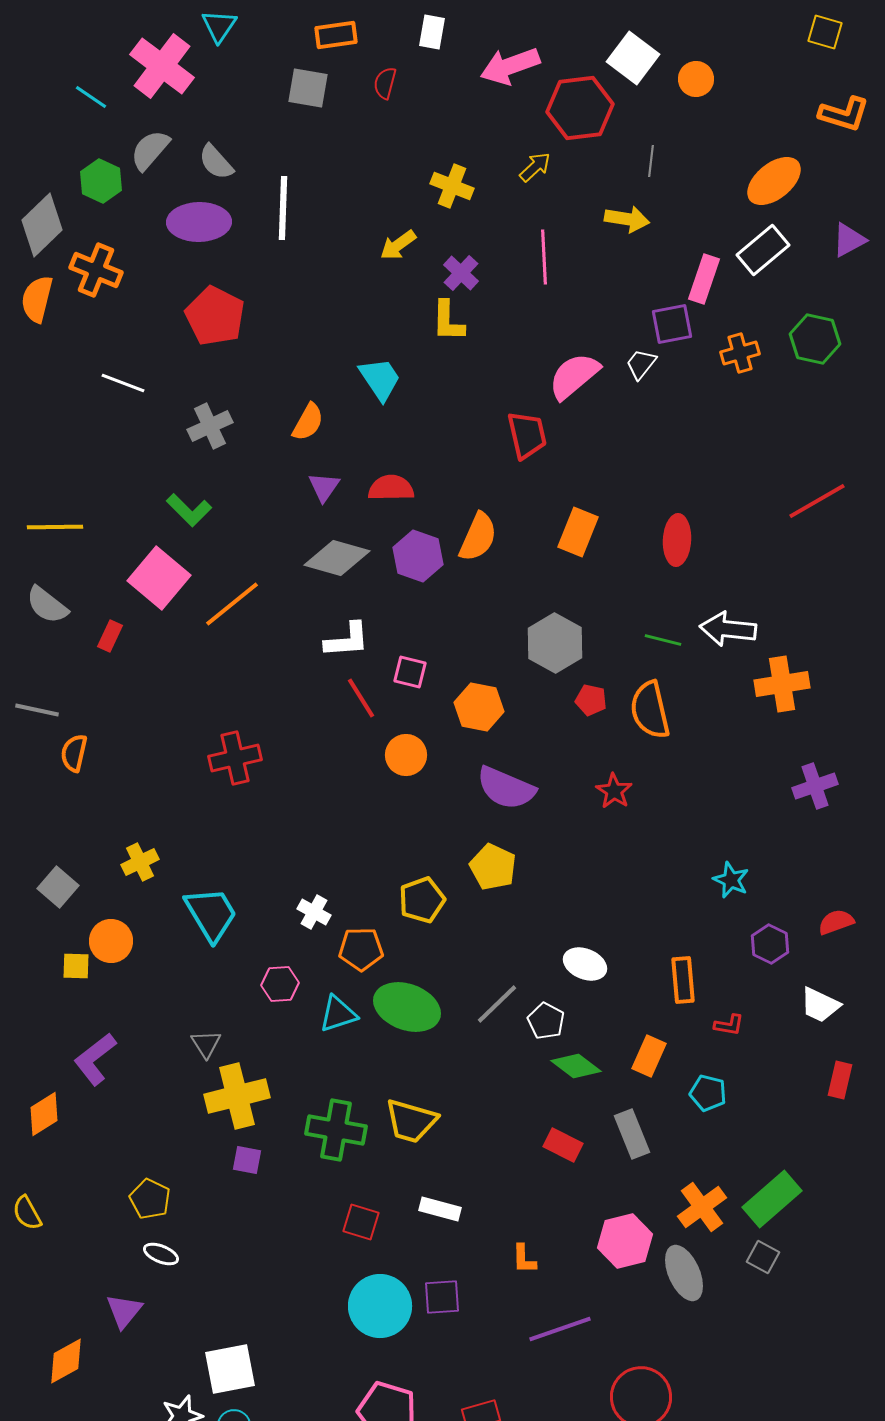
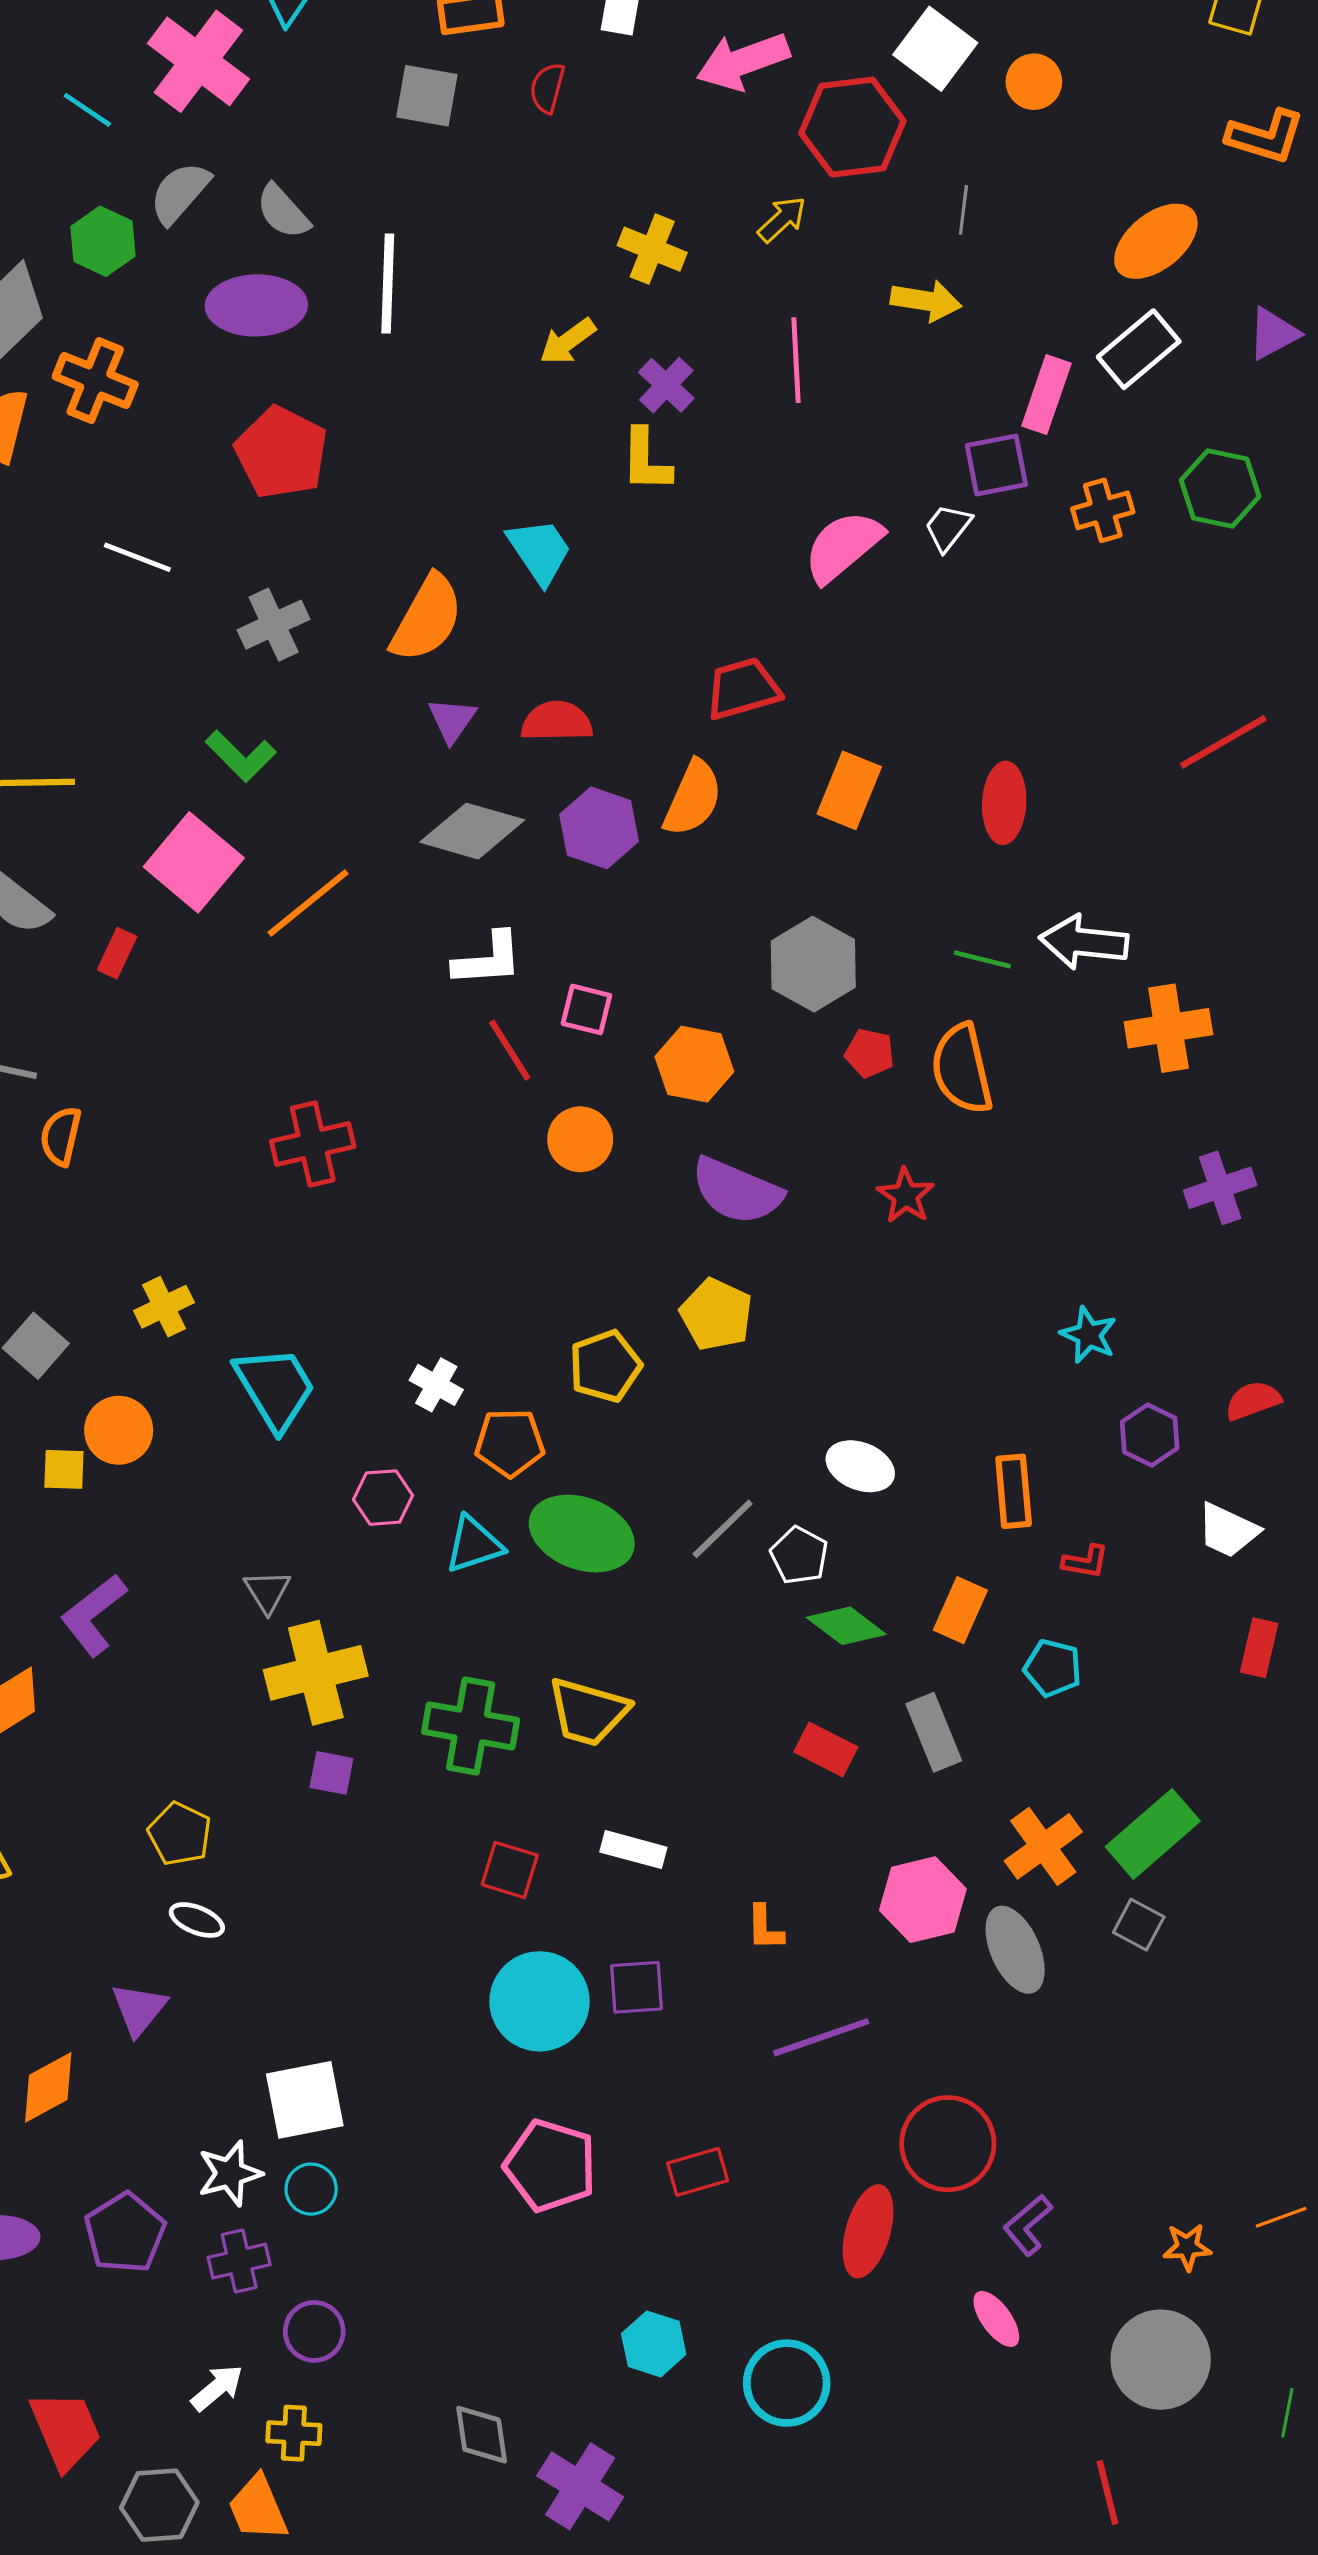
orange semicircle: (308, 422) -> (427, 618), size x1.5
red trapezoid: (527, 435) -> (743, 689), moved, turned -93

